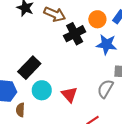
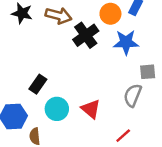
black rectangle: (29, 68) -> (38, 84), size x0.7

